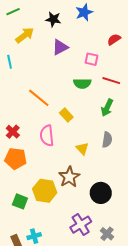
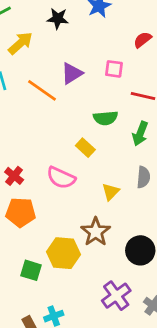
purple triangle: (60, 47) -> (72, 73), moved
green semicircle: (82, 83) -> (105, 118), moved
orange line: (39, 98) -> (42, 90), moved
pink semicircle: (47, 136) -> (61, 178), turned -55
yellow triangle: (82, 148) -> (111, 192), turned 32

